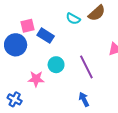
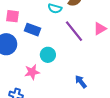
pink square: (27, 26) -> (12, 16), moved, turned 32
purple line: (86, 67) -> (74, 31), moved

